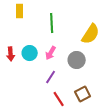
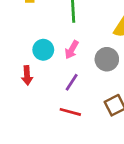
red arrow: (11, 54) -> (27, 75), moved
red line: (59, 99) -> (70, 112), moved, turned -42

